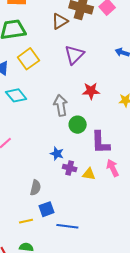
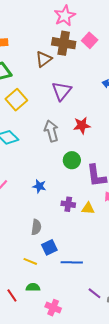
gray arrow: (61, 105) -> (51, 131), moved
blue star: (57, 154) -> (39, 186), moved
yellow line: (26, 221) -> (30, 261), turned 40

